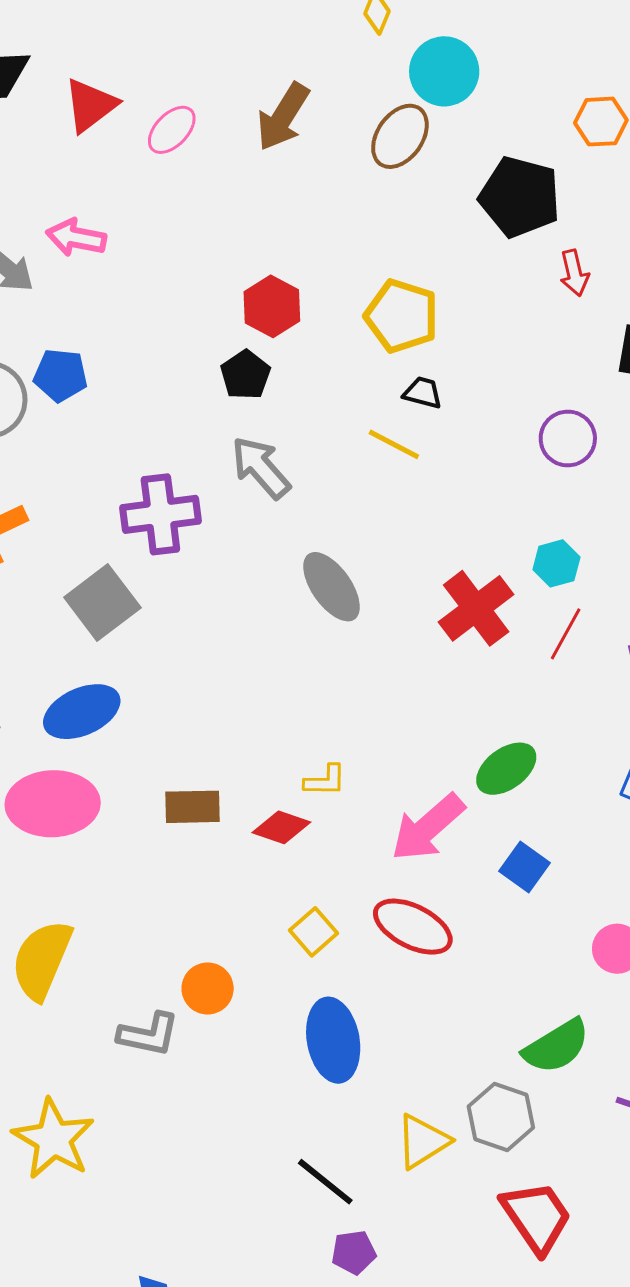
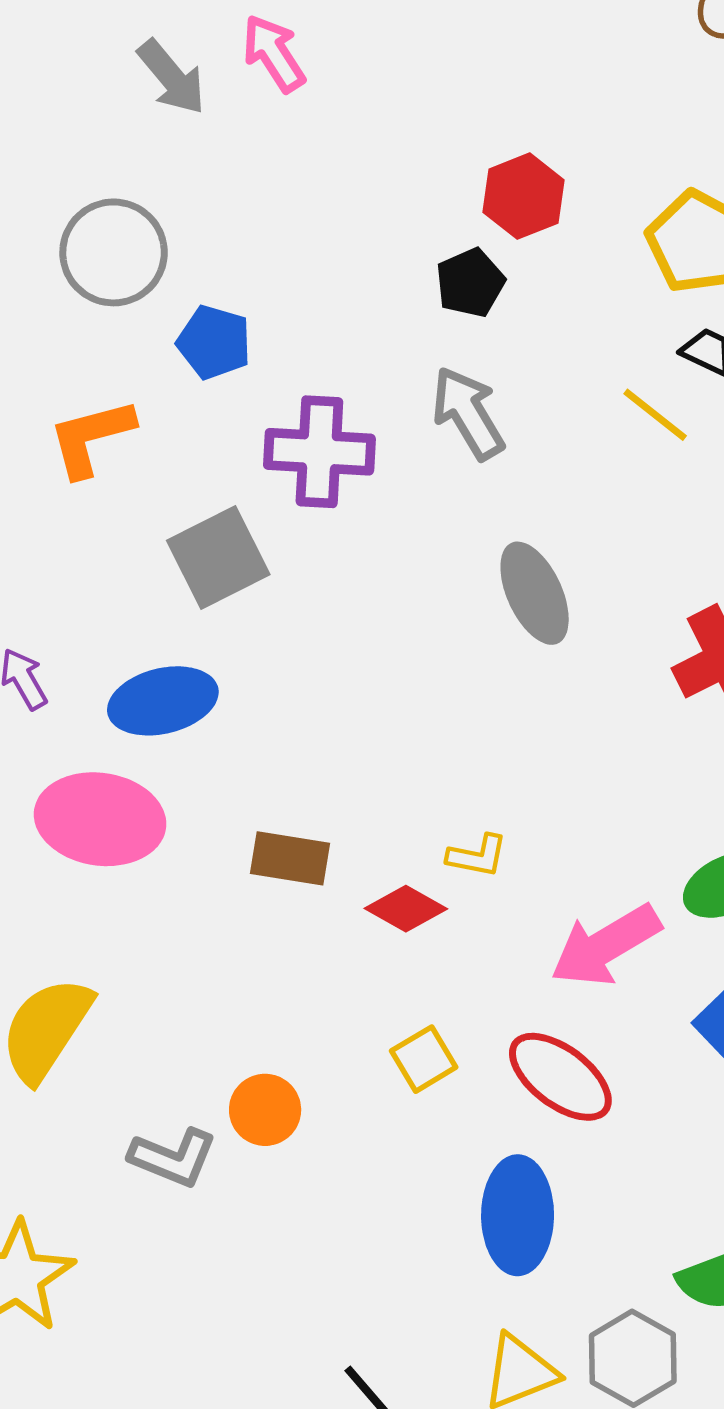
pink arrow: (76, 238) -> (274, 53), turned 36
blue pentagon: (61, 375) -> (214, 342), moved
blue ellipse: (333, 1040) -> (518, 1215), moved

